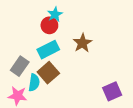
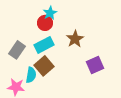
gray rectangle: (20, 66) -> (17, 50), moved
purple square: (112, 91) -> (95, 65), moved

